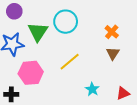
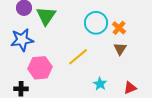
cyan circle: (66, 22) -> (96, 23), moved
green triangle: (38, 32) -> (46, 16), moved

